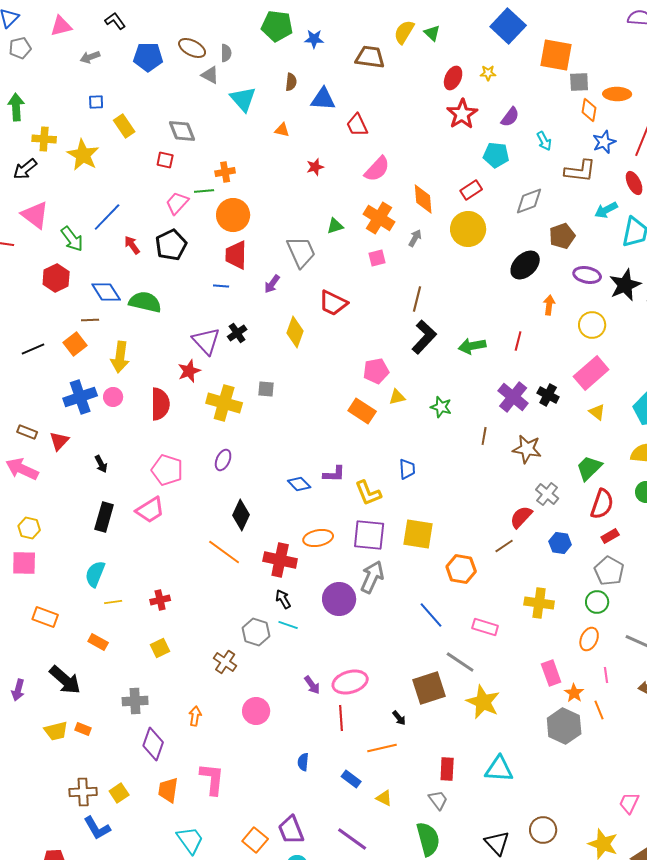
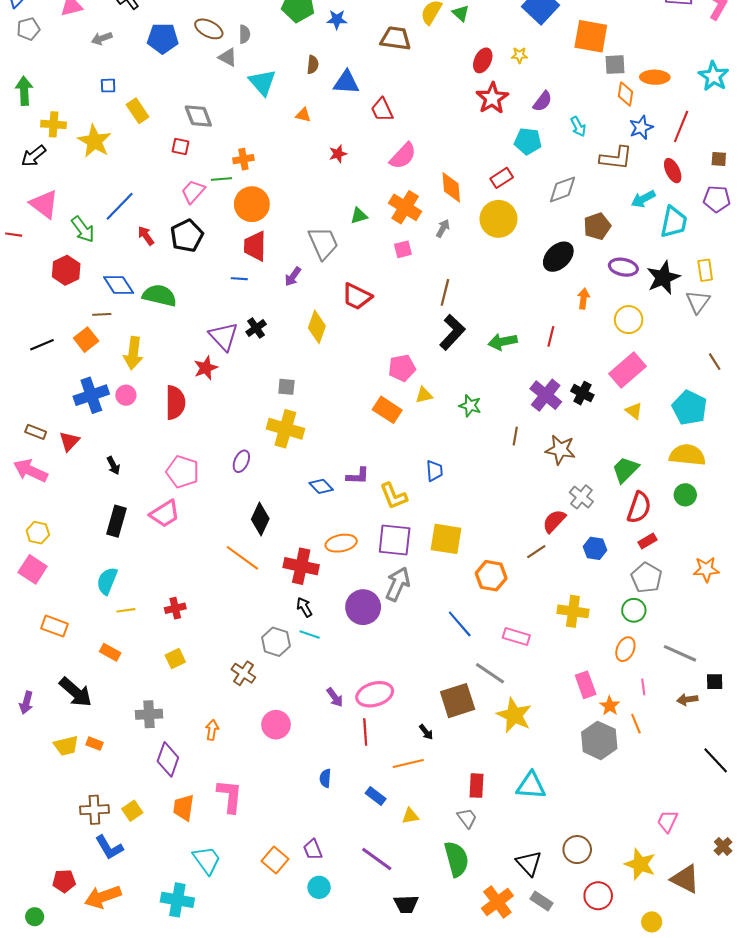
yellow cross: (224, 403) -> (285, 429), moved
pink square: (24, 563) -> (33, 569), turned 32
yellow triangle: (384, 798) -> (410, 816), turned -36
purple trapezoid: (291, 830) -> (313, 850), size x0.7

